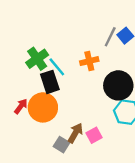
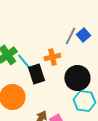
black rectangle: (50, 82) -> (36, 74), moved

